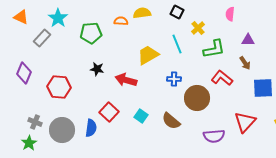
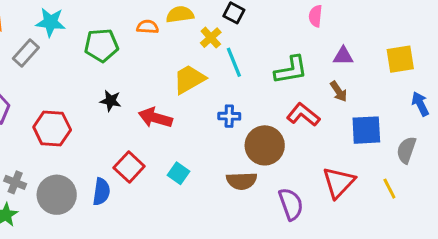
cyan star: (58, 18) -> (51, 22), turned -30
yellow cross: (198, 28) -> (211, 38), moved
brown semicircle: (171, 121) -> (242, 181), moved, turned -42
purple semicircle: (214, 136) -> (291, 204), turned -105

